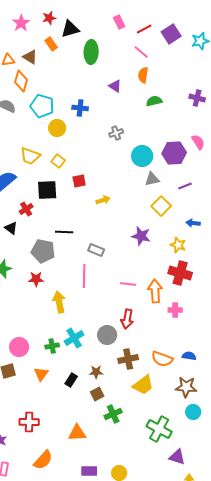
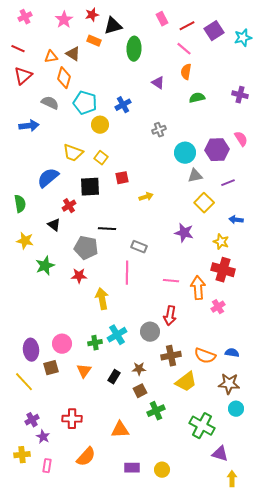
orange rectangle: (51, 44) -> (94, 41), turned -32
blue cross: (80, 108) -> (123, 105), turned -35
pink cross: (175, 310) -> (218, 307), turned -32

